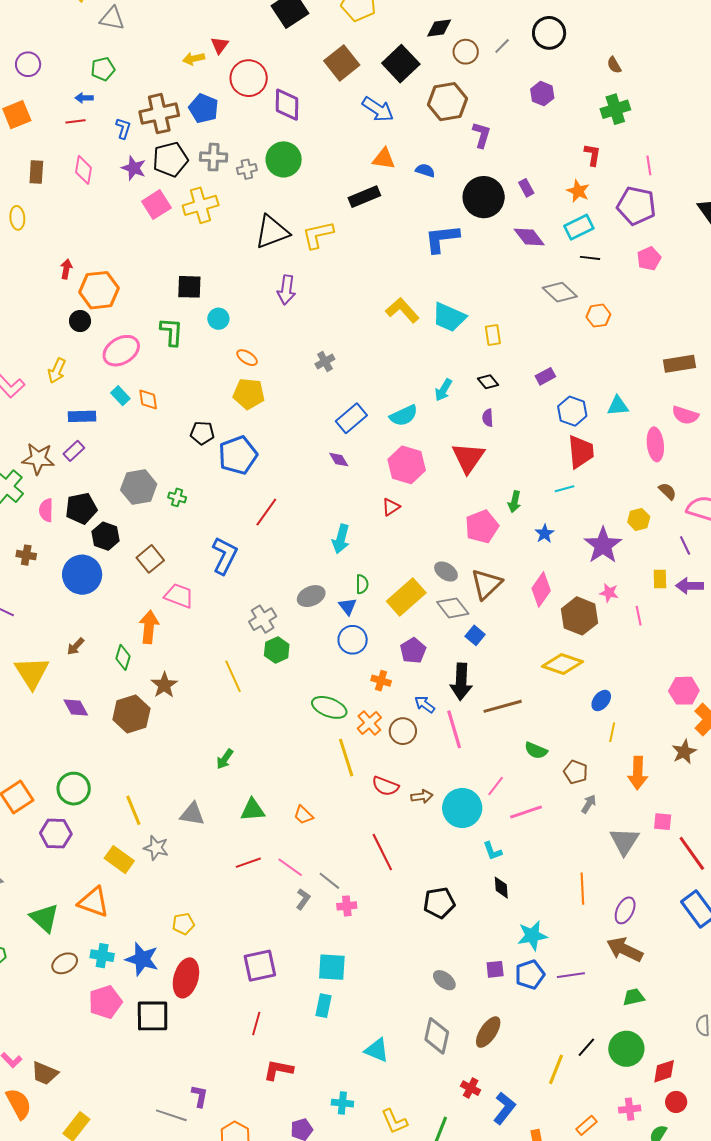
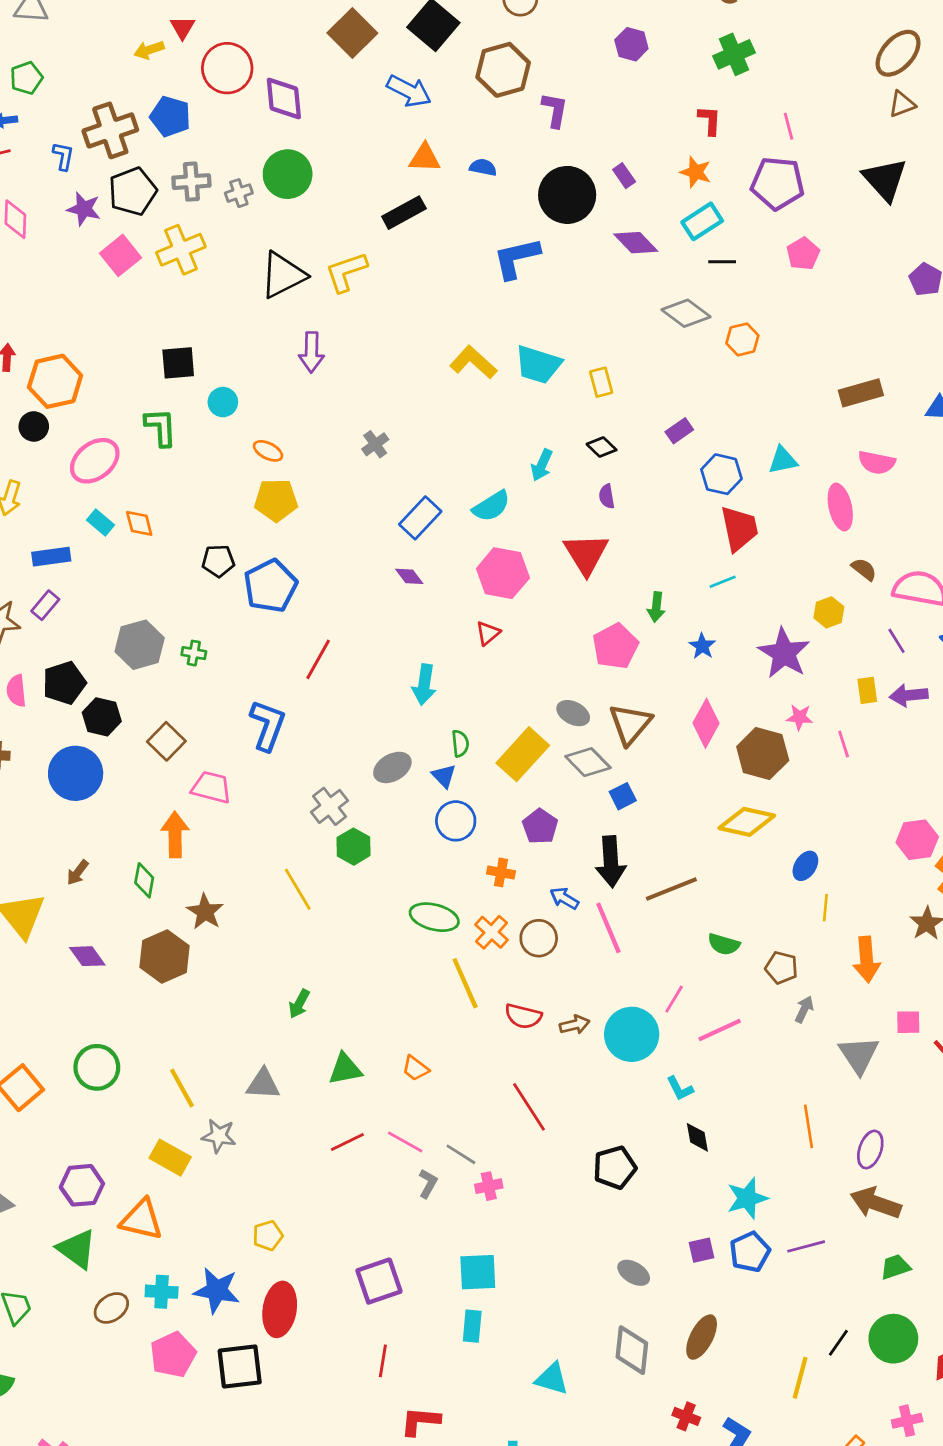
blue square: (475, 635) -> (623, 796), turned 30
purple hexagon: (56, 833) -> (82, 1185), moved

